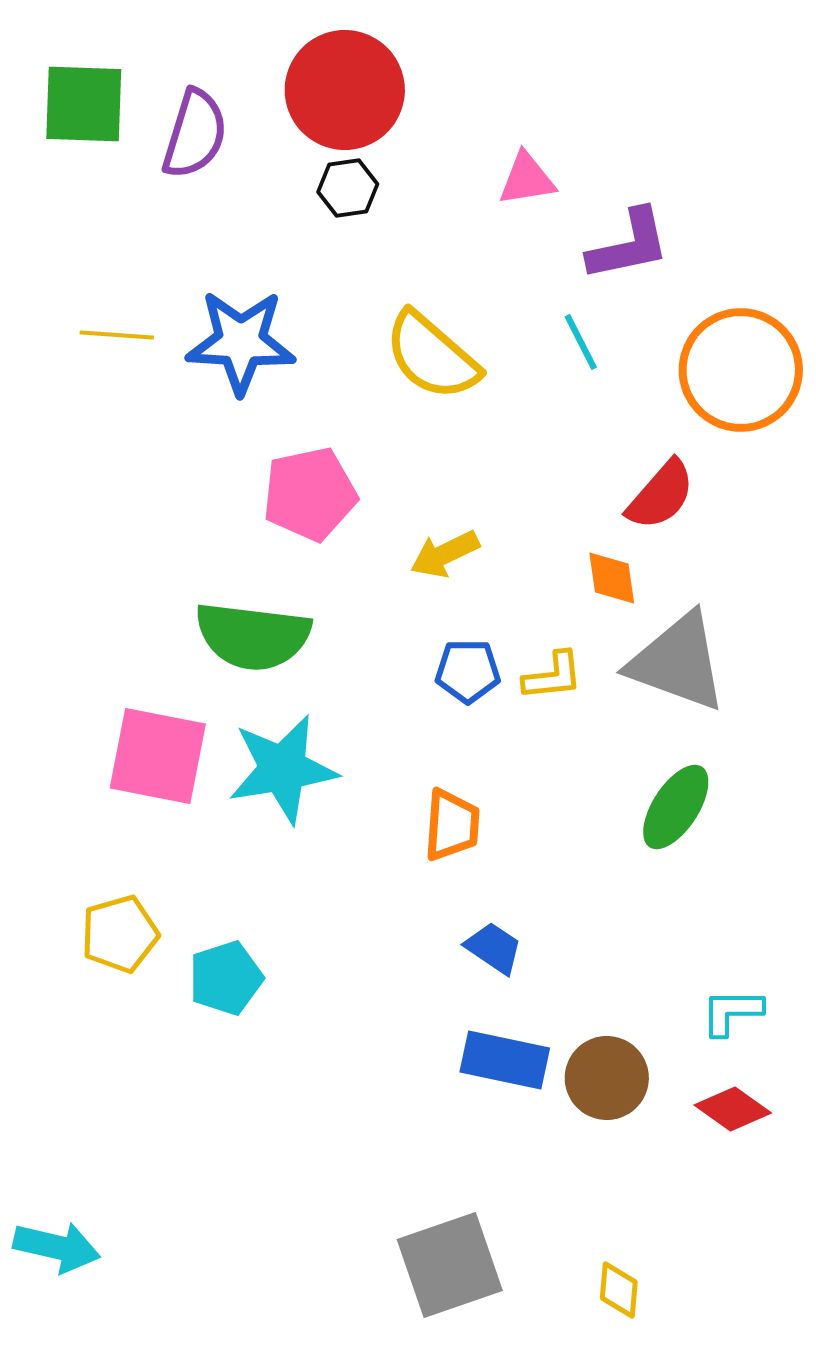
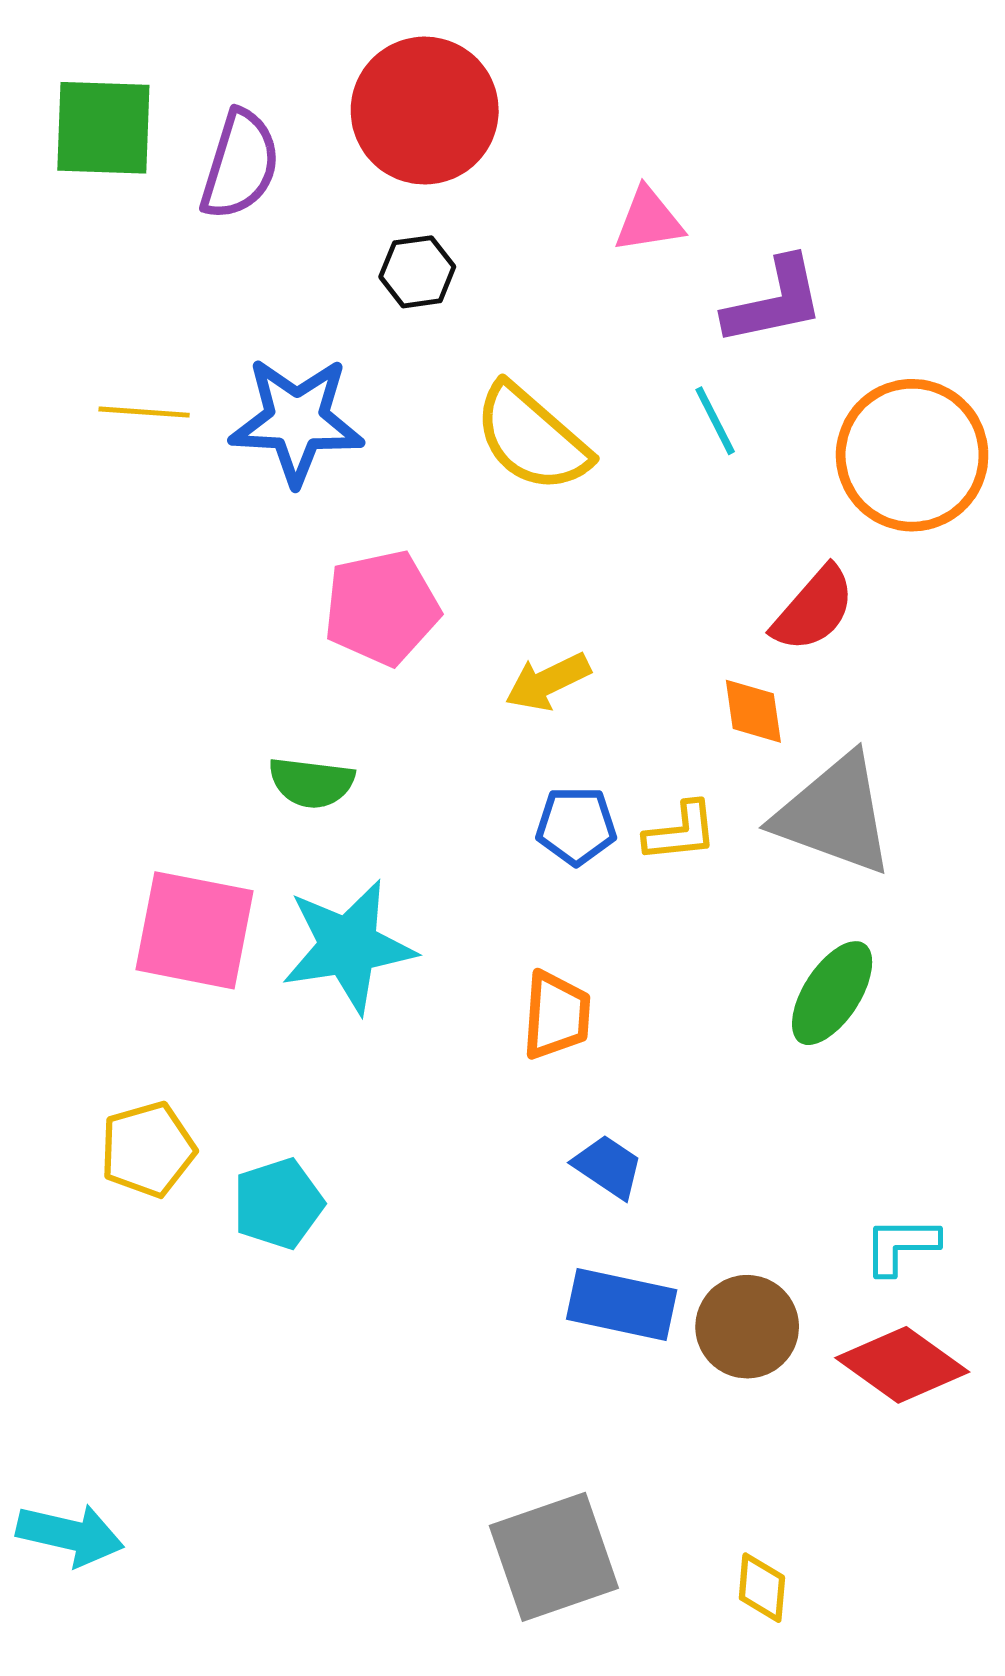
black hexagon: (348, 188) -> (417, 272), moved
green semicircle: (253, 636) -> (311, 783), size x0.6
red diamond: (733, 1109) -> (902, 1365), size x1.4

